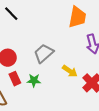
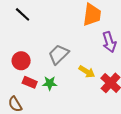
red rectangle: (15, 79) -> (30, 82), turned -40

